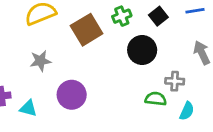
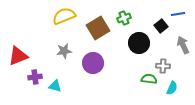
black square: (158, 16) -> (161, 26), moved
purple circle: (72, 95) -> (93, 63), moved

